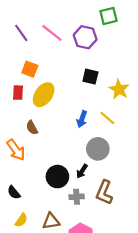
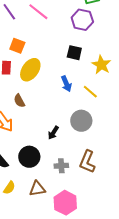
purple hexagon: (85, 37) -> (82, 20), moved
blue arrow: (82, 119) -> (66, 84), moved, turned -42
black arrow: (82, 171) -> (53, 133), moved
black circle: (57, 177) -> (29, 157), moved

